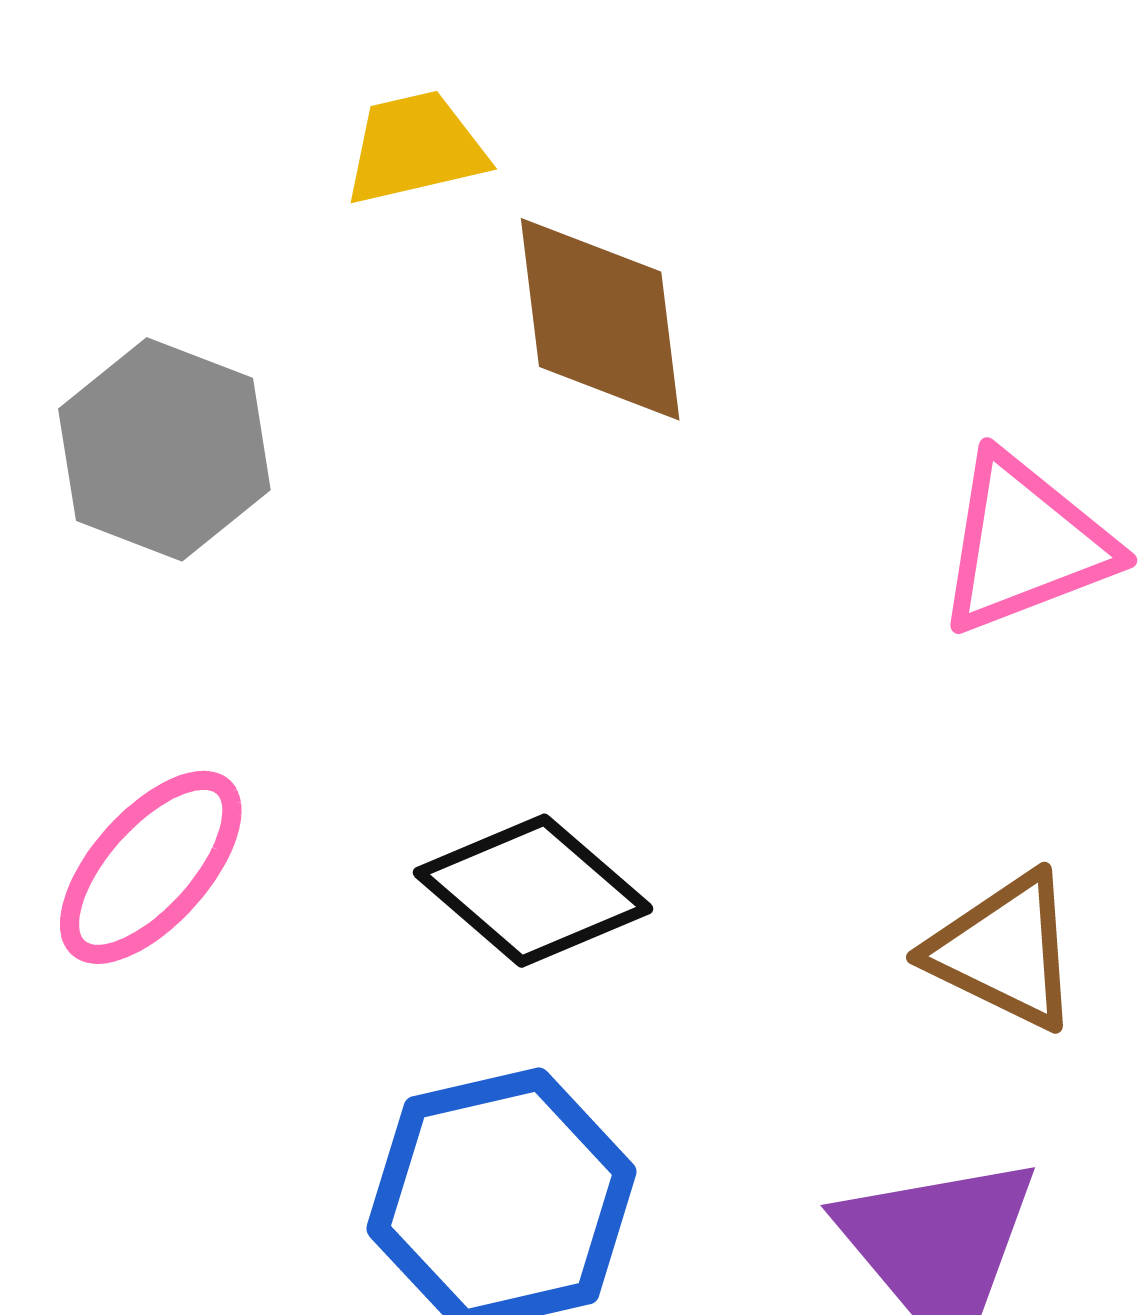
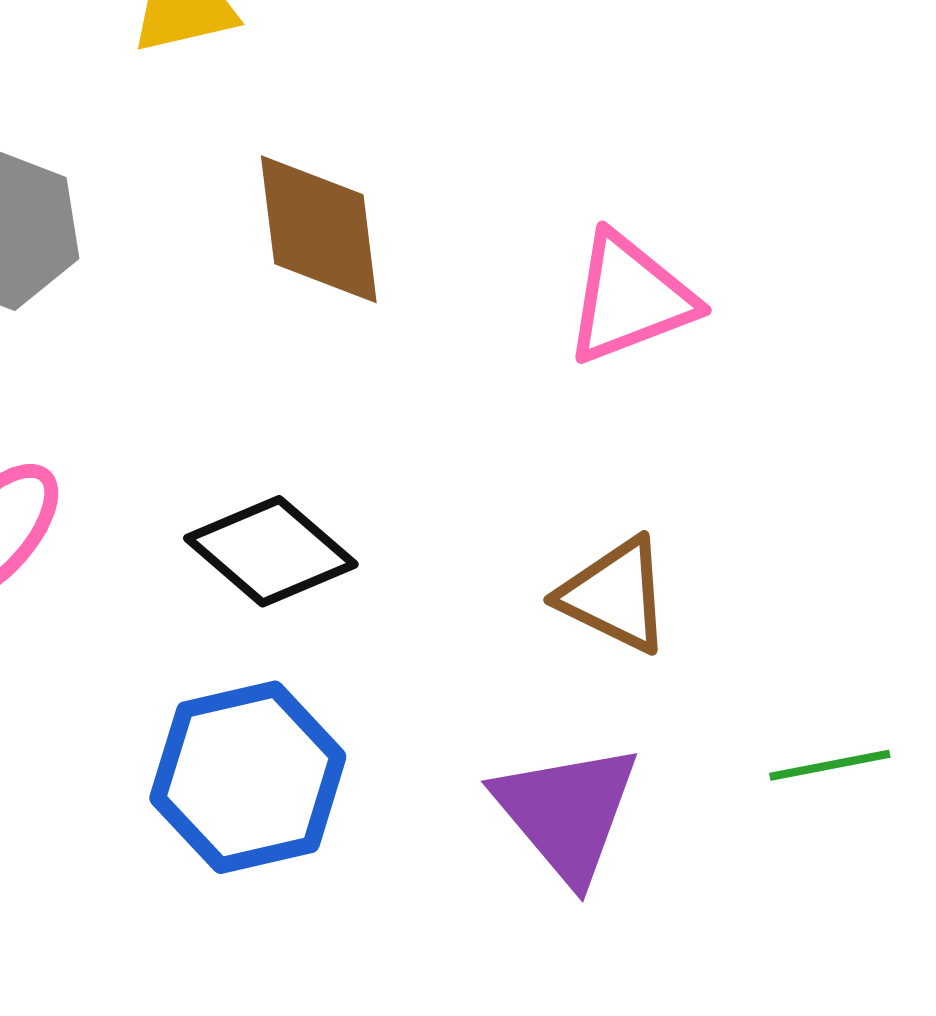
brown diamond: (600, 319) -> (319, 229), moved

